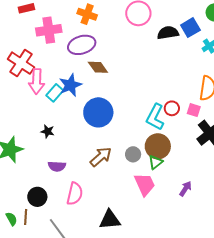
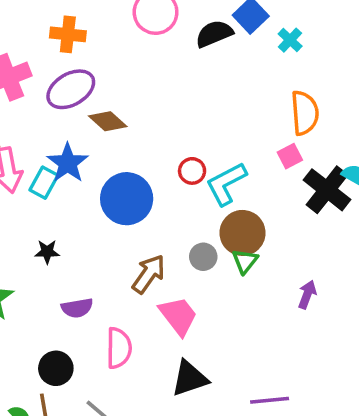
red circle: (172, 108) -> (192, 171), moved
pink square: (194, 110) -> (290, 156), turned -32
cyan L-shape: (155, 117) -> (226, 184), turned 48
pink trapezoid: (145, 184) -> (178, 316), moved

